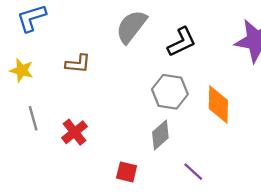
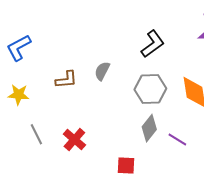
gray semicircle: (131, 27) -> (102, 71), moved, size x0.6
purple line: (193, 172) -> (177, 140), moved

